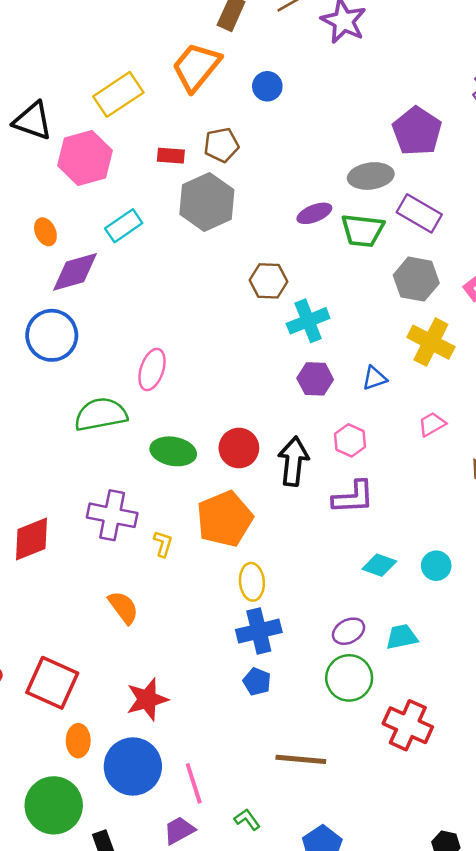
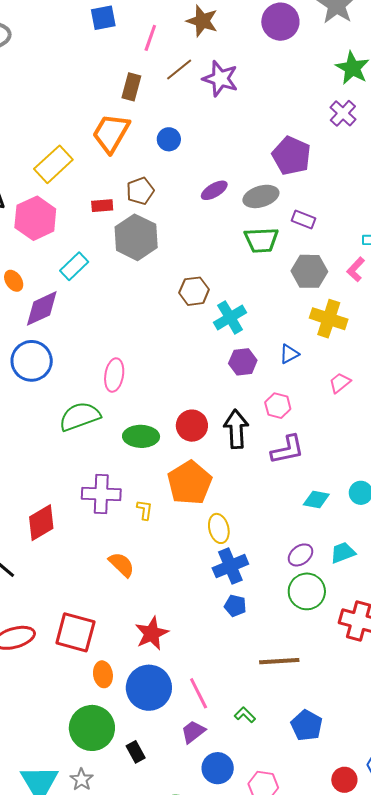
purple ellipse: (314, 213) -> (214, 190), moved
purple rectangle: (419, 213) -> (303, 220), size x0.7

